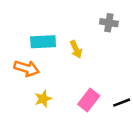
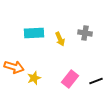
gray cross: (109, 23) -> (85, 33), moved
orange arrow: (27, 68) -> (14, 67), moved

